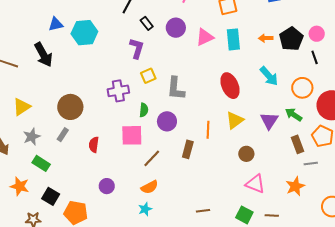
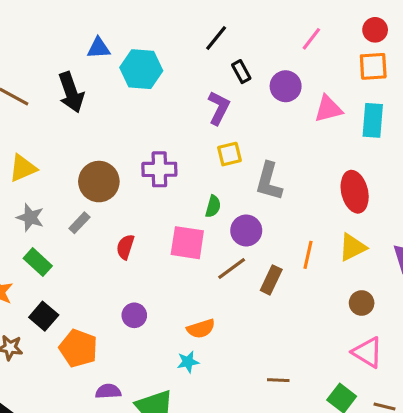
purple cross: (118, 91) -> (159, 169), moved
gray star: (32, 137) -> (30, 217), turned 30
brown line: (152, 158) -> (232, 268), moved

